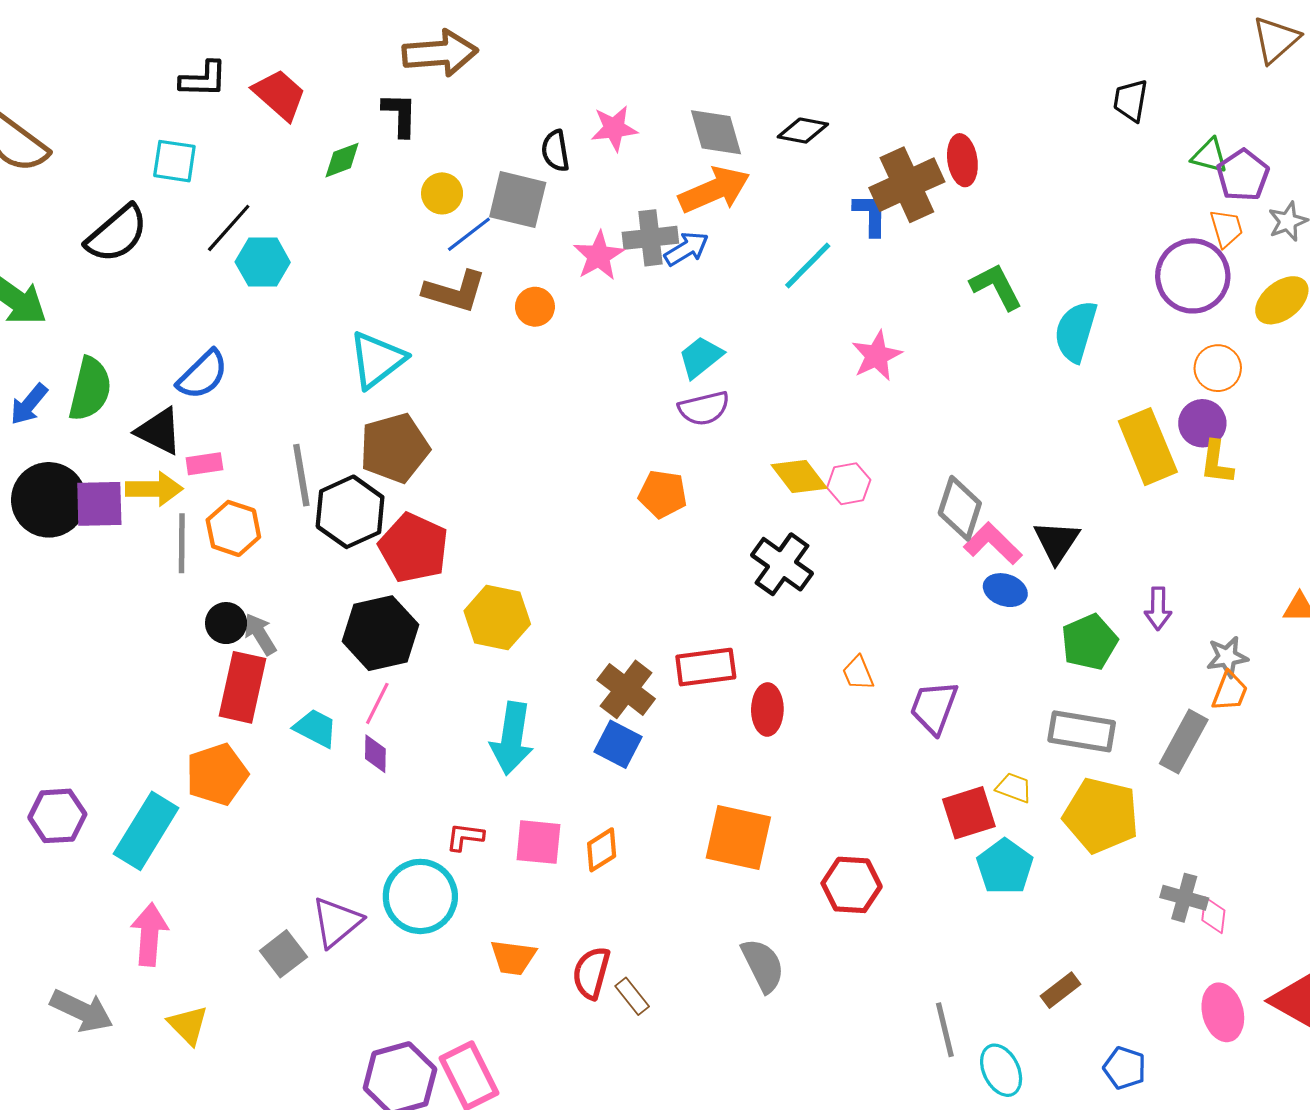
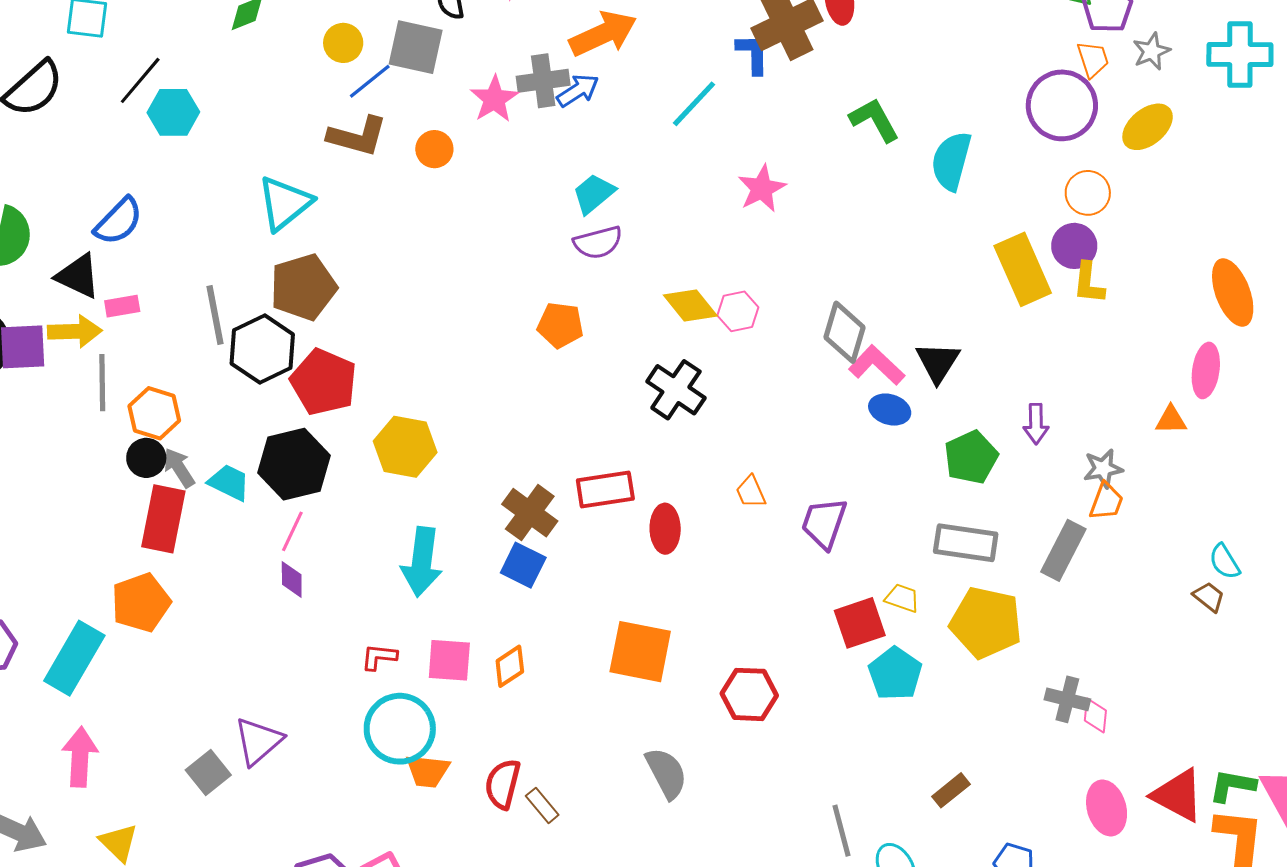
orange hexagon: (233, 528) -> (154, 413), moved
cyan trapezoid: (316, 728) -> (229, 482), moved
cyan circle: (420, 896) -> (400, 729), moved

